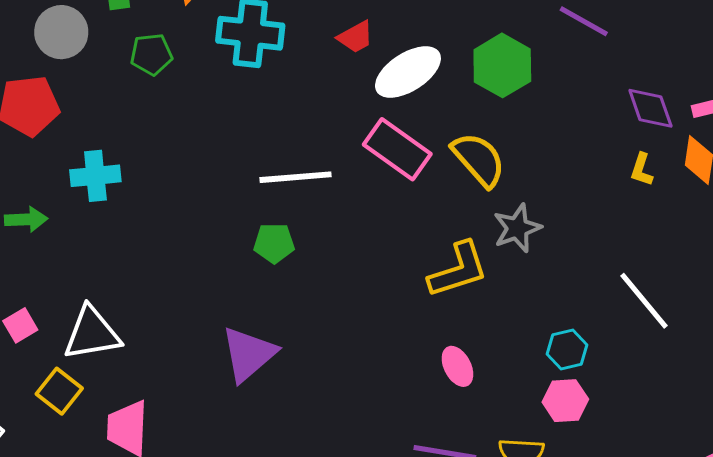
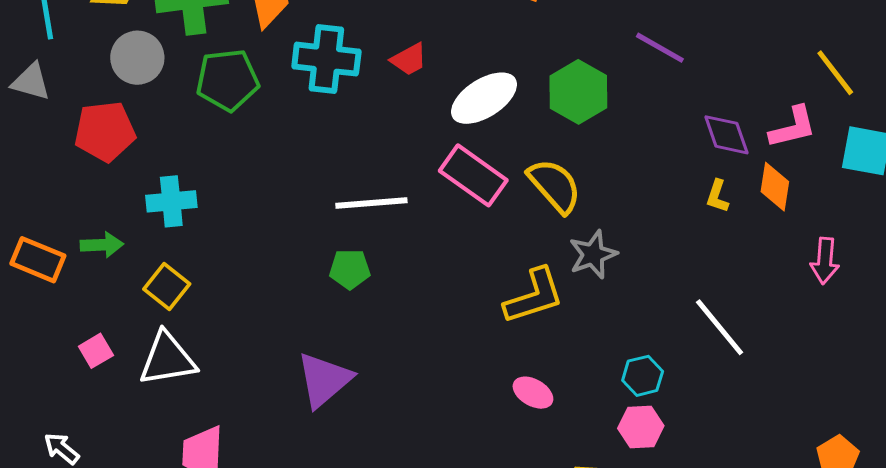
red trapezoid: (356, 37) -> (409, 59), moved
green pentagon: (151, 54) -> (227, 80), size x1.5
pink ellipse: (457, 366) -> (533, 393), turned -33
yellow square: (59, 391) -> (167, 286), moved

